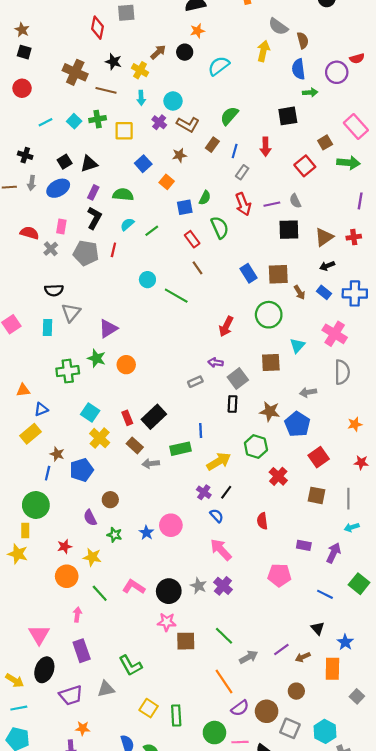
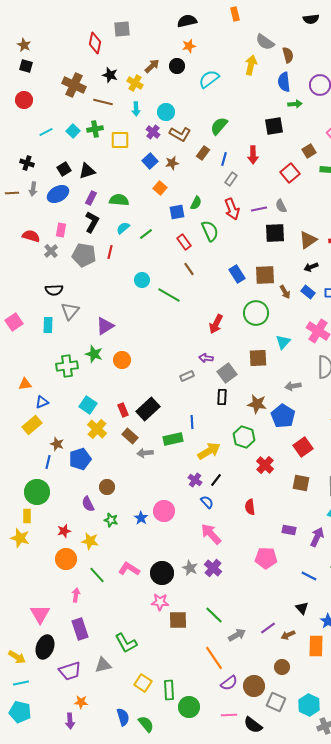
blue square: (143, 164) -> (150, 161), moved
green circle: (214, 733) -> (189, 707), moved

